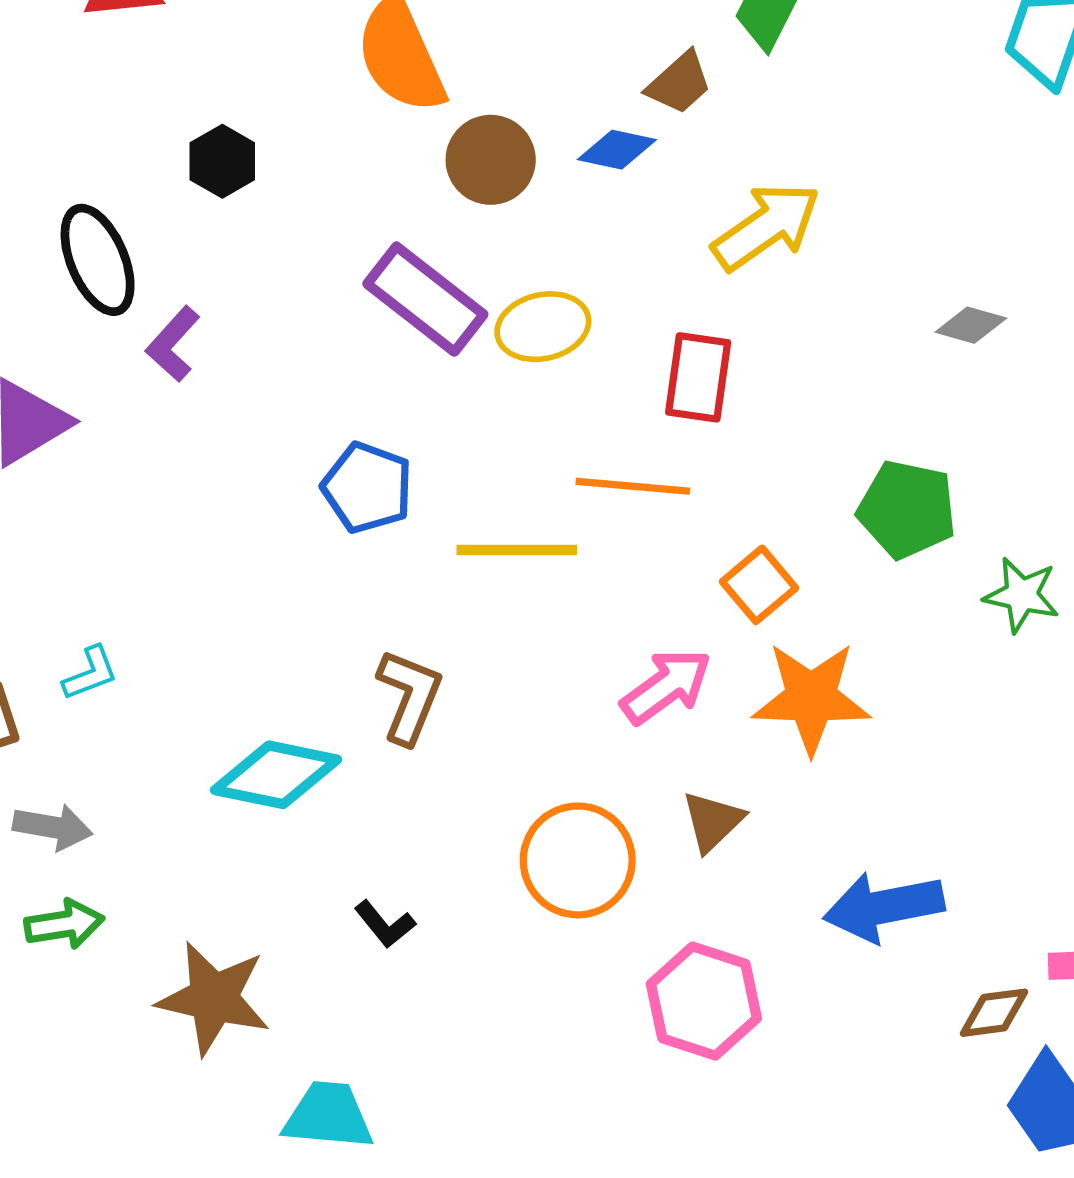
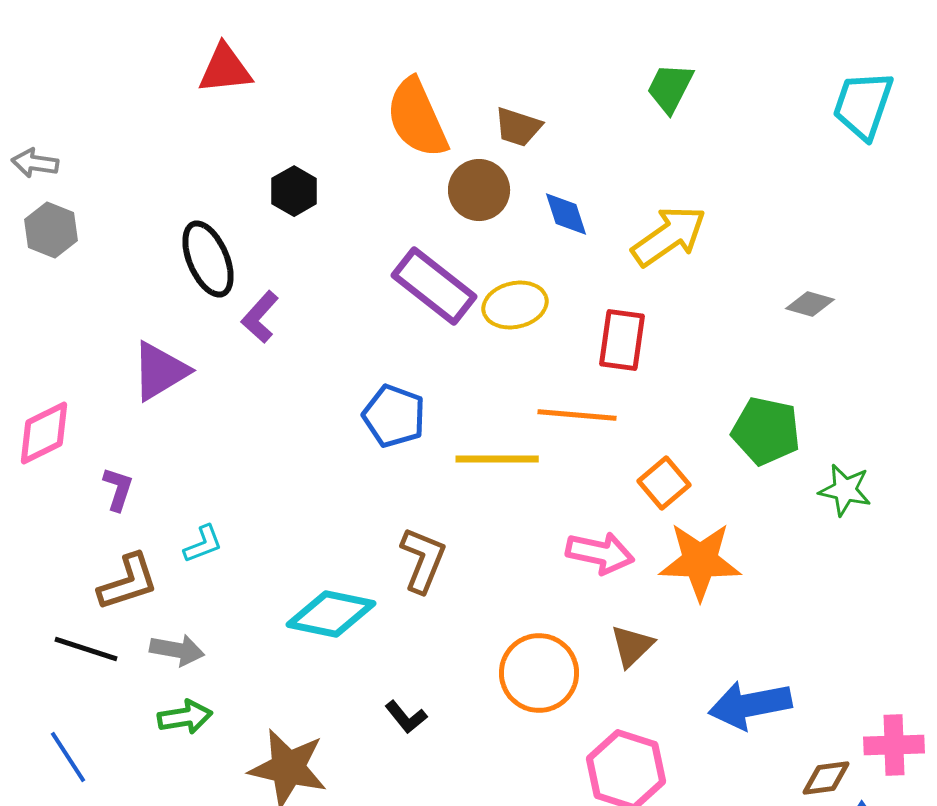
brown trapezoid: (679, 83) -> (518, 127), moved, turned 60
blue diamond: (617, 150) -> (566, 214), moved, turned 60
pink arrow: (666, 686) -> (600, 553), turned 48

